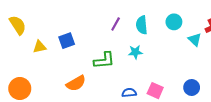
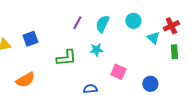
cyan semicircle: (142, 25) -> (102, 24), turned 30
orange semicircle: (76, 83) -> (25, 80), moved
pink square: (155, 91) -> (118, 72), moved

